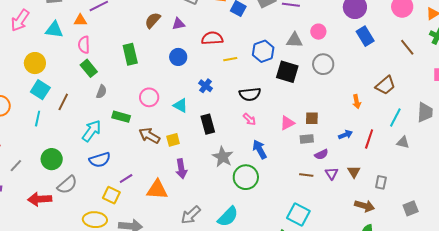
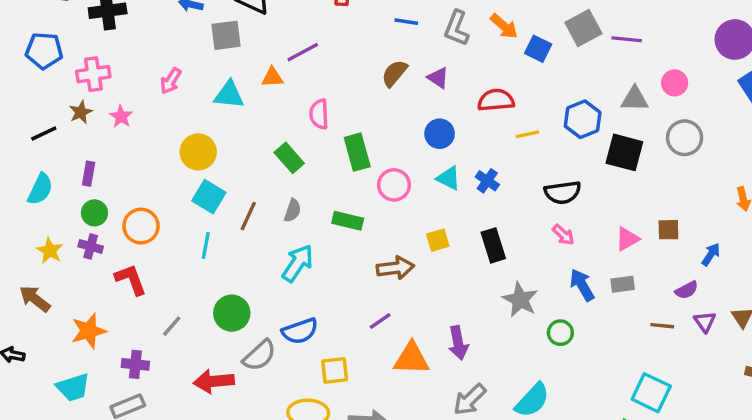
pink arrow: (20, 20) -> (171, 81), size x0.7
purple triangle: (178, 24) -> (438, 78), turned 48
pink semicircle: (84, 45) -> (319, 114), moved
green rectangle: (130, 54) -> (357, 152), moved
gray semicircle: (101, 92) -> (293, 210), moved
pink circle: (149, 97) -> (394, 185), moved
cyan triangle: (180, 105) -> (449, 178), moved
green rectangle: (121, 117) -> (348, 221), moved
blue arrow: (345, 135) -> (711, 254), moved, turned -32
brown arrow: (149, 136) -> (395, 268), turned 145
gray rectangle: (307, 139) -> (623, 284), moved
yellow square: (173, 140) -> (438, 240), moved
blue semicircle: (100, 160) -> (300, 331), moved
purple arrow: (181, 169) -> (458, 343), moved
green circle: (246, 177) -> (560, 333), size x0.6
purple line: (126, 178) -> (380, 321), moved
yellow square: (111, 195) -> (335, 370), turned -30

